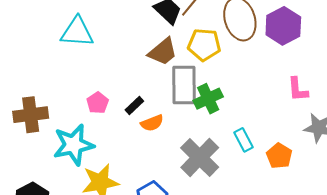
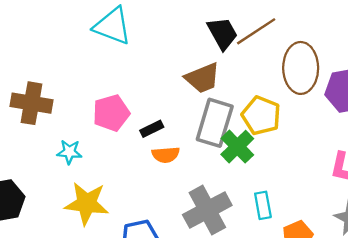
yellow pentagon: (204, 45) -> (261, 116), moved
green cross: (208, 99) -> (237, 147), turned -36
pink pentagon: (98, 103) -> (111, 113), size x1.4
cyan star: (73, 145) -> (69, 152), size x0.5

